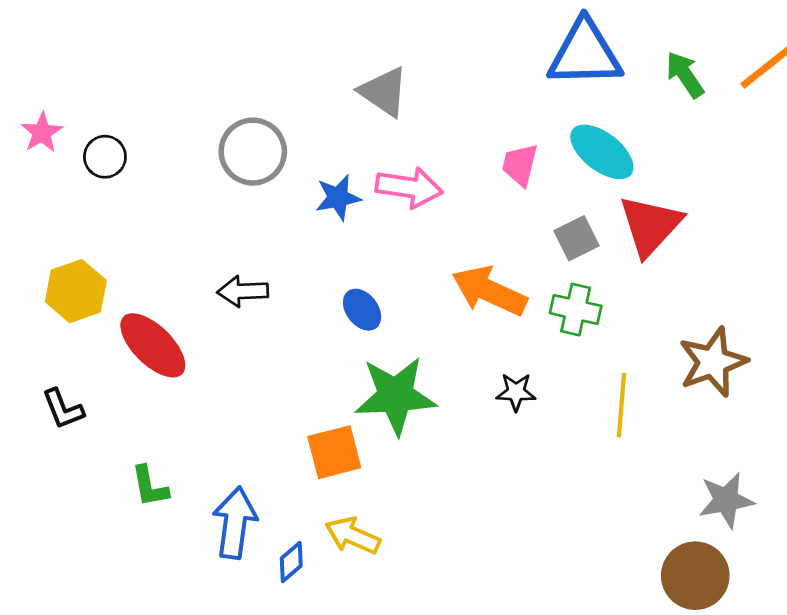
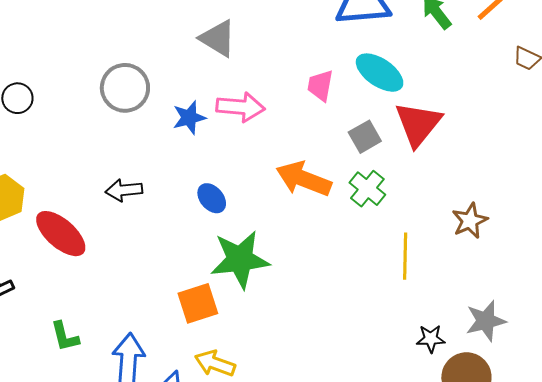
green cross: (576, 310) -> (367, 189), turned 30
brown star: (713, 362) -> (470, 221), size x0.7
black star: (516, 392) -> (431, 339), moved

